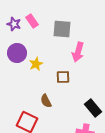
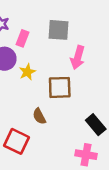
pink rectangle: (32, 21) -> (22, 38), moved, turned 56
brown square: (63, 77) -> (60, 87), size x1.5

